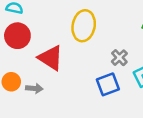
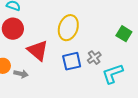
blue square: (108, 84) -> (72, 61), moved

